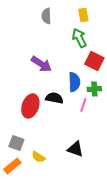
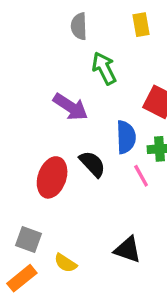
green arrow: (79, 38) -> (104, 68), moved
black semicircle: (54, 98) -> (92, 164), turned 36
pink line: (83, 105) -> (141, 176), turned -48

